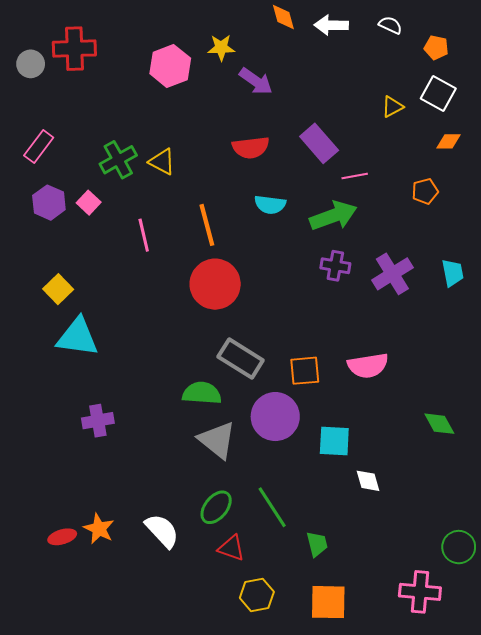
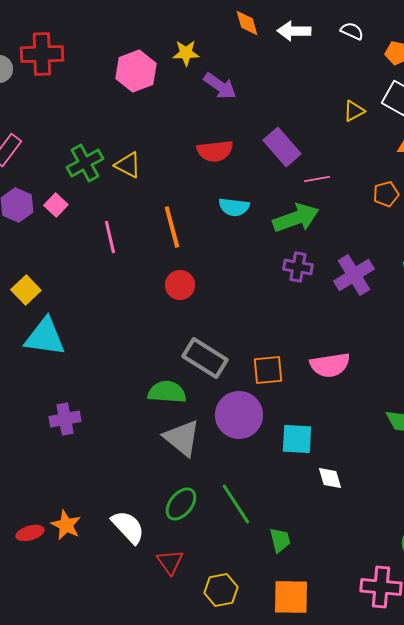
red circle: (215, 284) -> (180, 285), size x0.6
red triangle: (231, 548) -> (170, 562), moved, turned 36

